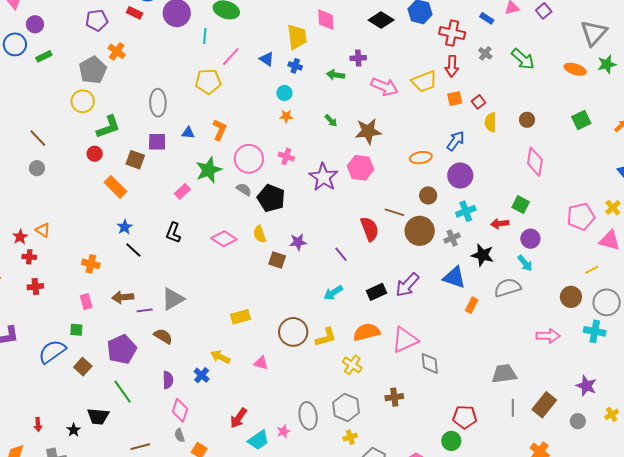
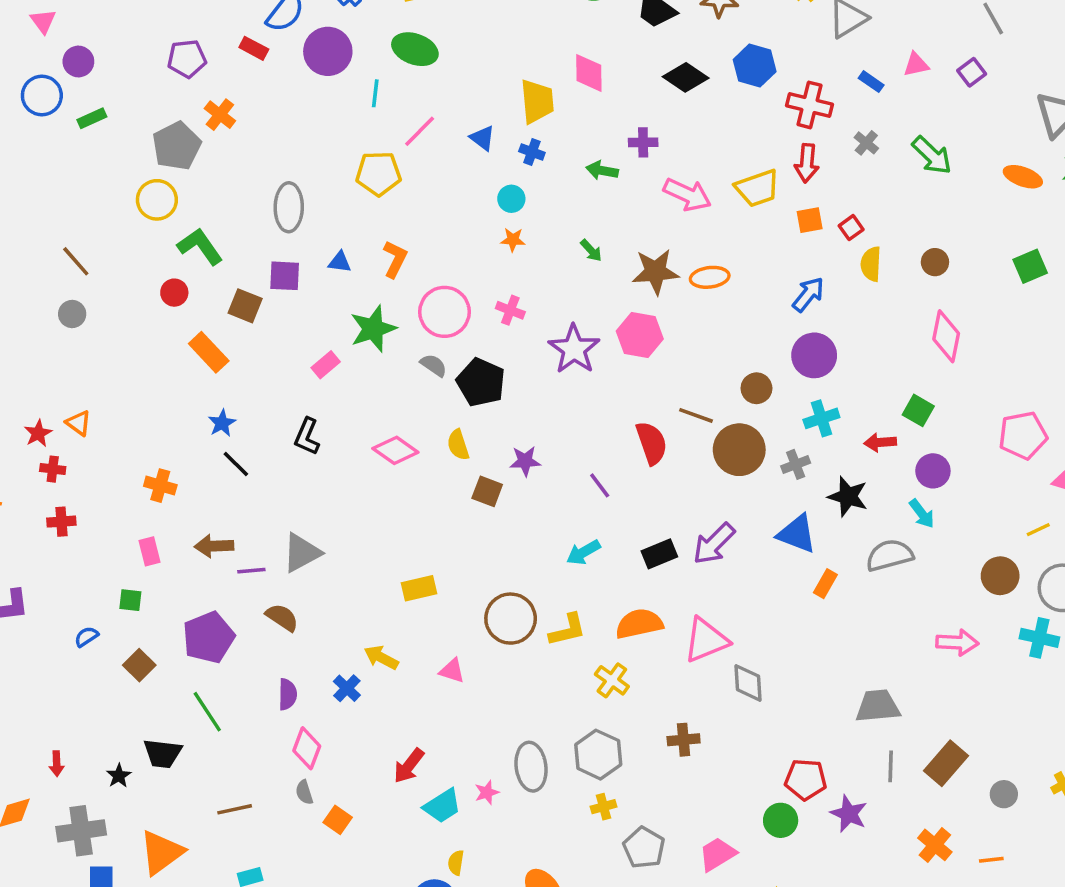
green L-shape: (108, 127) -> (200, 246), turned -108
orange ellipse: (421, 158) -> (710, 277), moved
blue semicircle: (52, 352) -> (86, 637), size x0.5
purple star: (586, 386) -> (849, 814), moved

